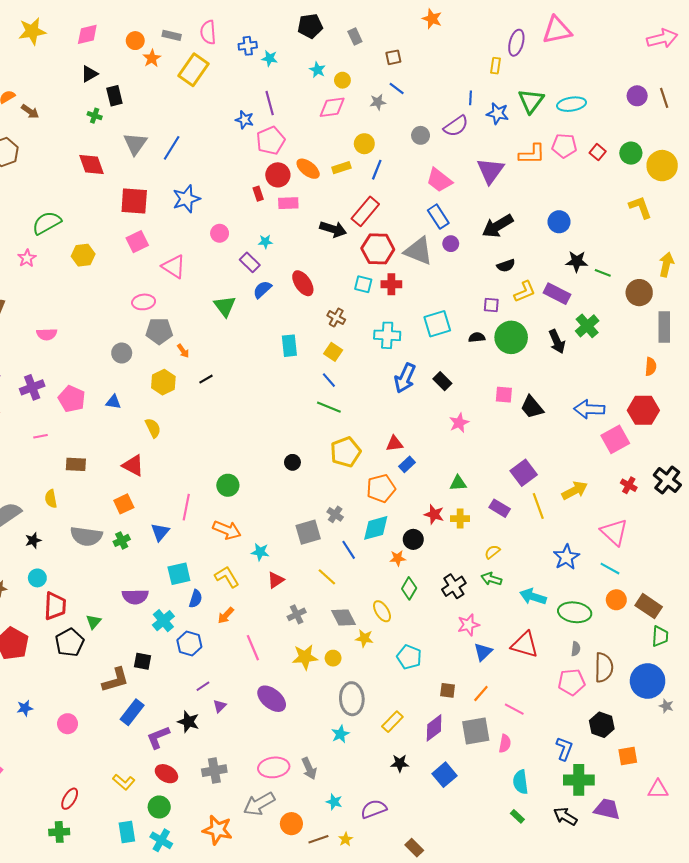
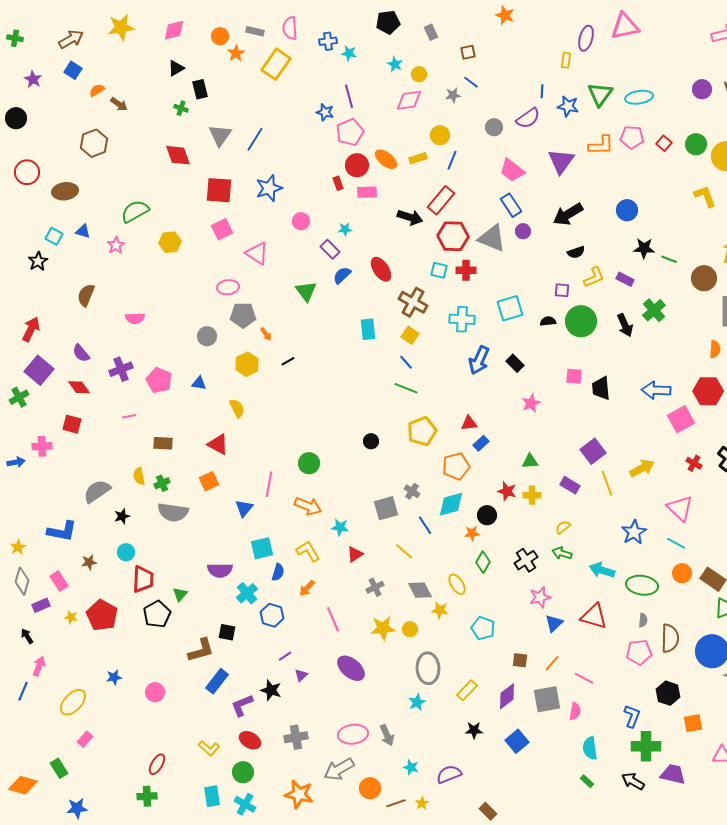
purple rectangle: (557, 294) -> (625, 279), size x0.7
brown cross: (336, 318) -> (413, 302), size x1.6
black trapezoid: (532, 407) -> (601, 388), turned 35
green cross: (122, 540) -> (162, 483), moved

